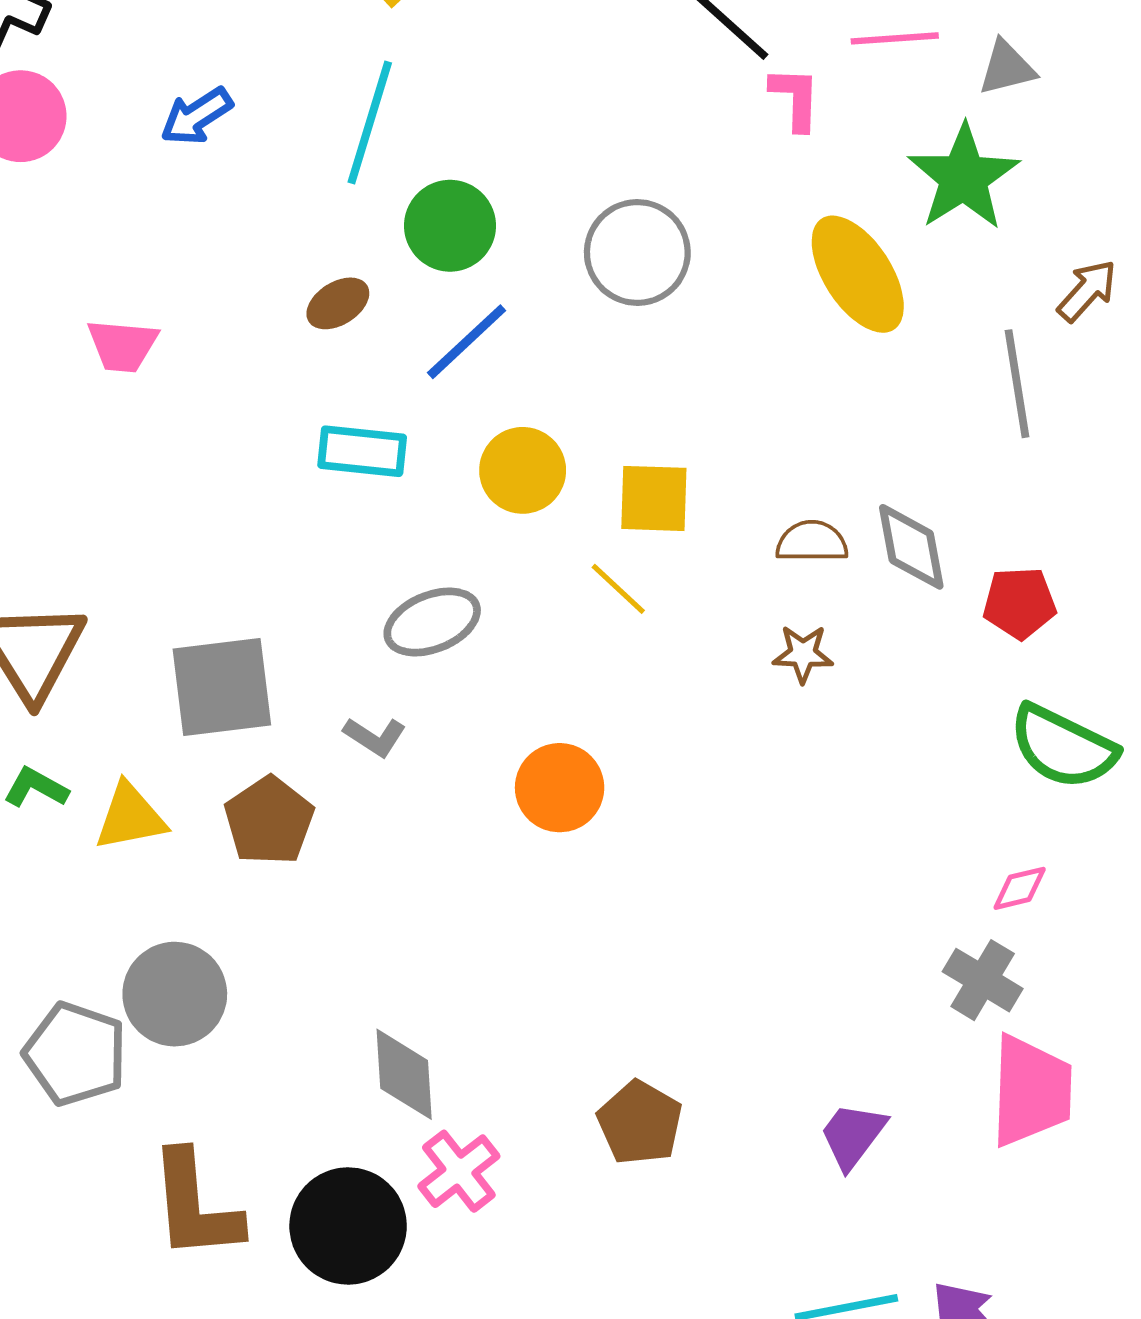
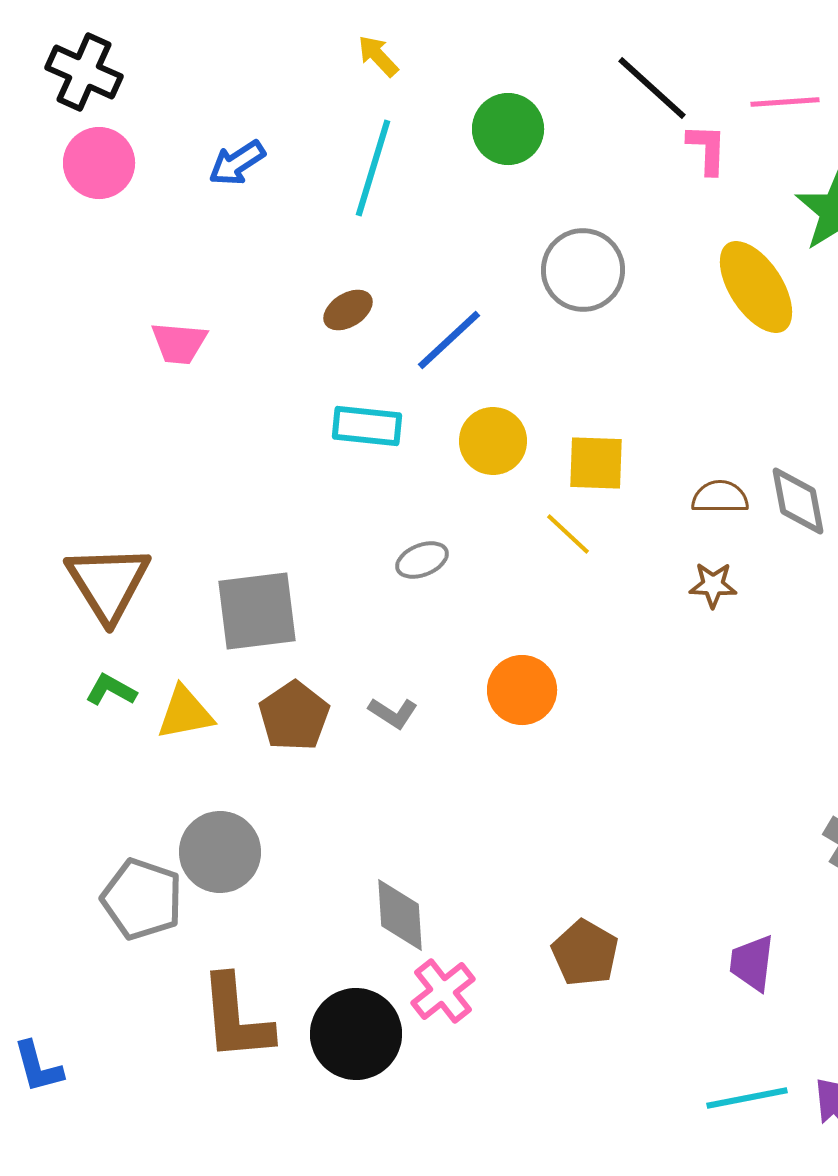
green circle: (450, 226) -> (508, 129), moved
gray ellipse: (432, 622) -> (422, 560), size x0.7
gray L-shape: (375, 737) -> (393, 713), moved
purple trapezoid: (853, 1136) -> (752, 963), turned -30

